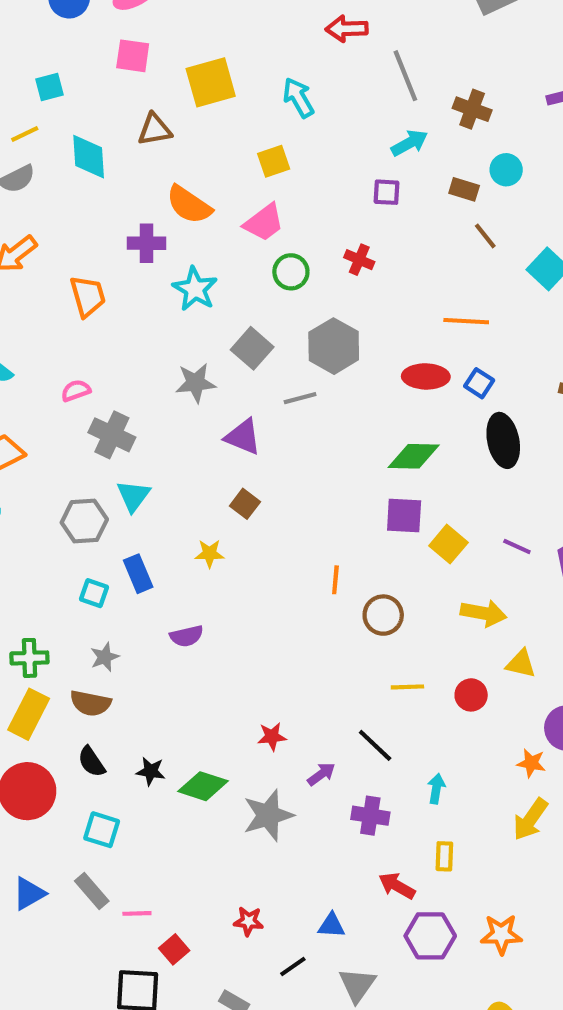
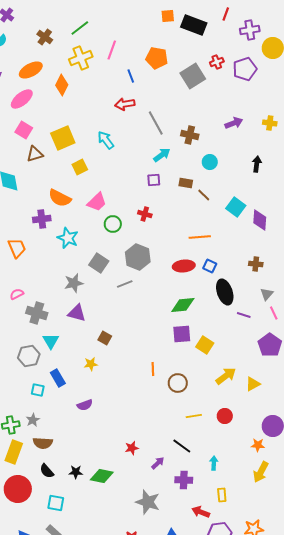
pink square: (133, 56) -> (24, 130), turned 30
brown triangle: (155, 130) -> (35, 154), moved
yellow square: (274, 161) -> (80, 167), moved
brown rectangle: (464, 189) -> (186, 183), moved
purple triangle: (243, 437) -> (77, 313), moved
purple line: (517, 546) -> (244, 315), moved
yellow arrow: (483, 613) -> (226, 376), turned -40
gray star: (105, 657) -> (33, 420), moved
yellow triangle: (521, 664) -> (253, 384), moved, turned -35
gray star: (268, 815) -> (148, 502), moved, turned -30

